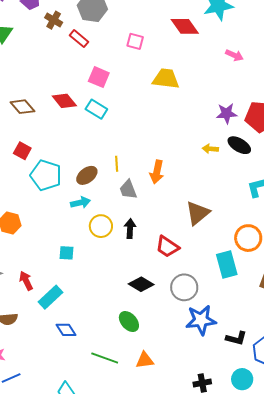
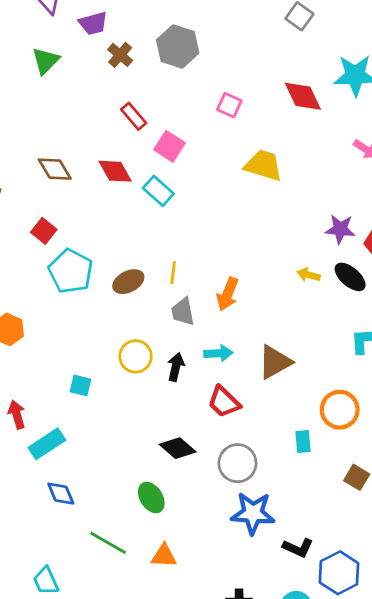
red rectangle: (79, 39) -> (134, 116), moved
cyan arrow: (80, 203) -> (218, 353), moved
cyan rectangle: (227, 264) -> (303, 442), size x0.6

